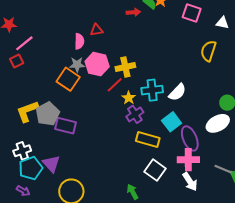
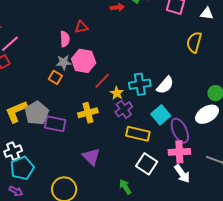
yellow cross: (125, 67) -> (88, 113), moved
orange square: (68, 79) -> (55, 77), size x0.6
purple triangle: (51, 164) -> (91, 157), moved

